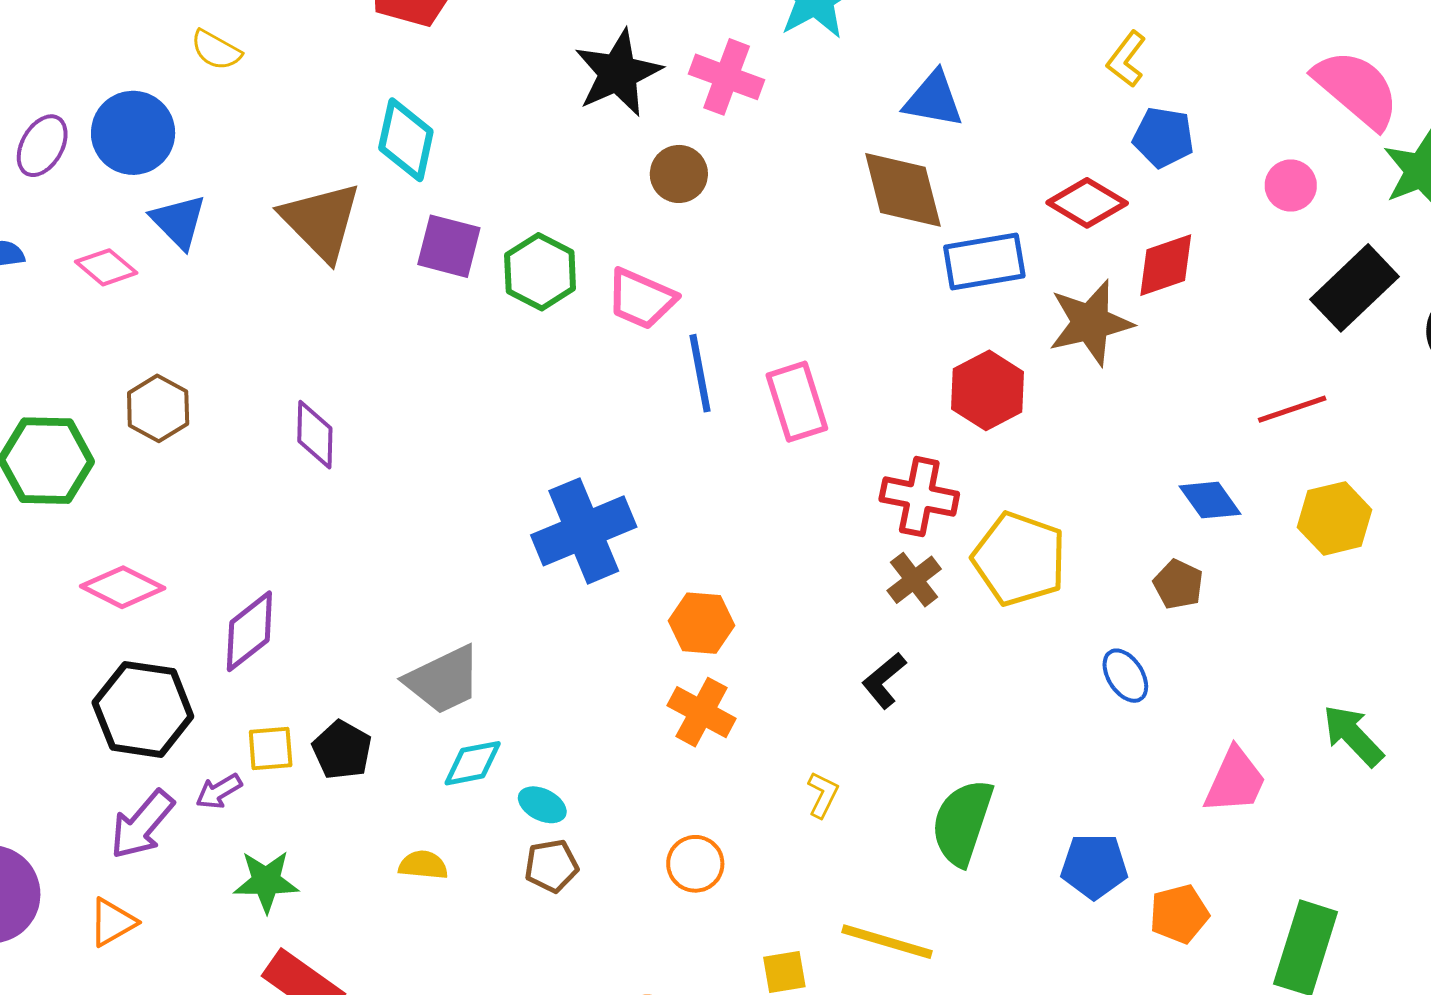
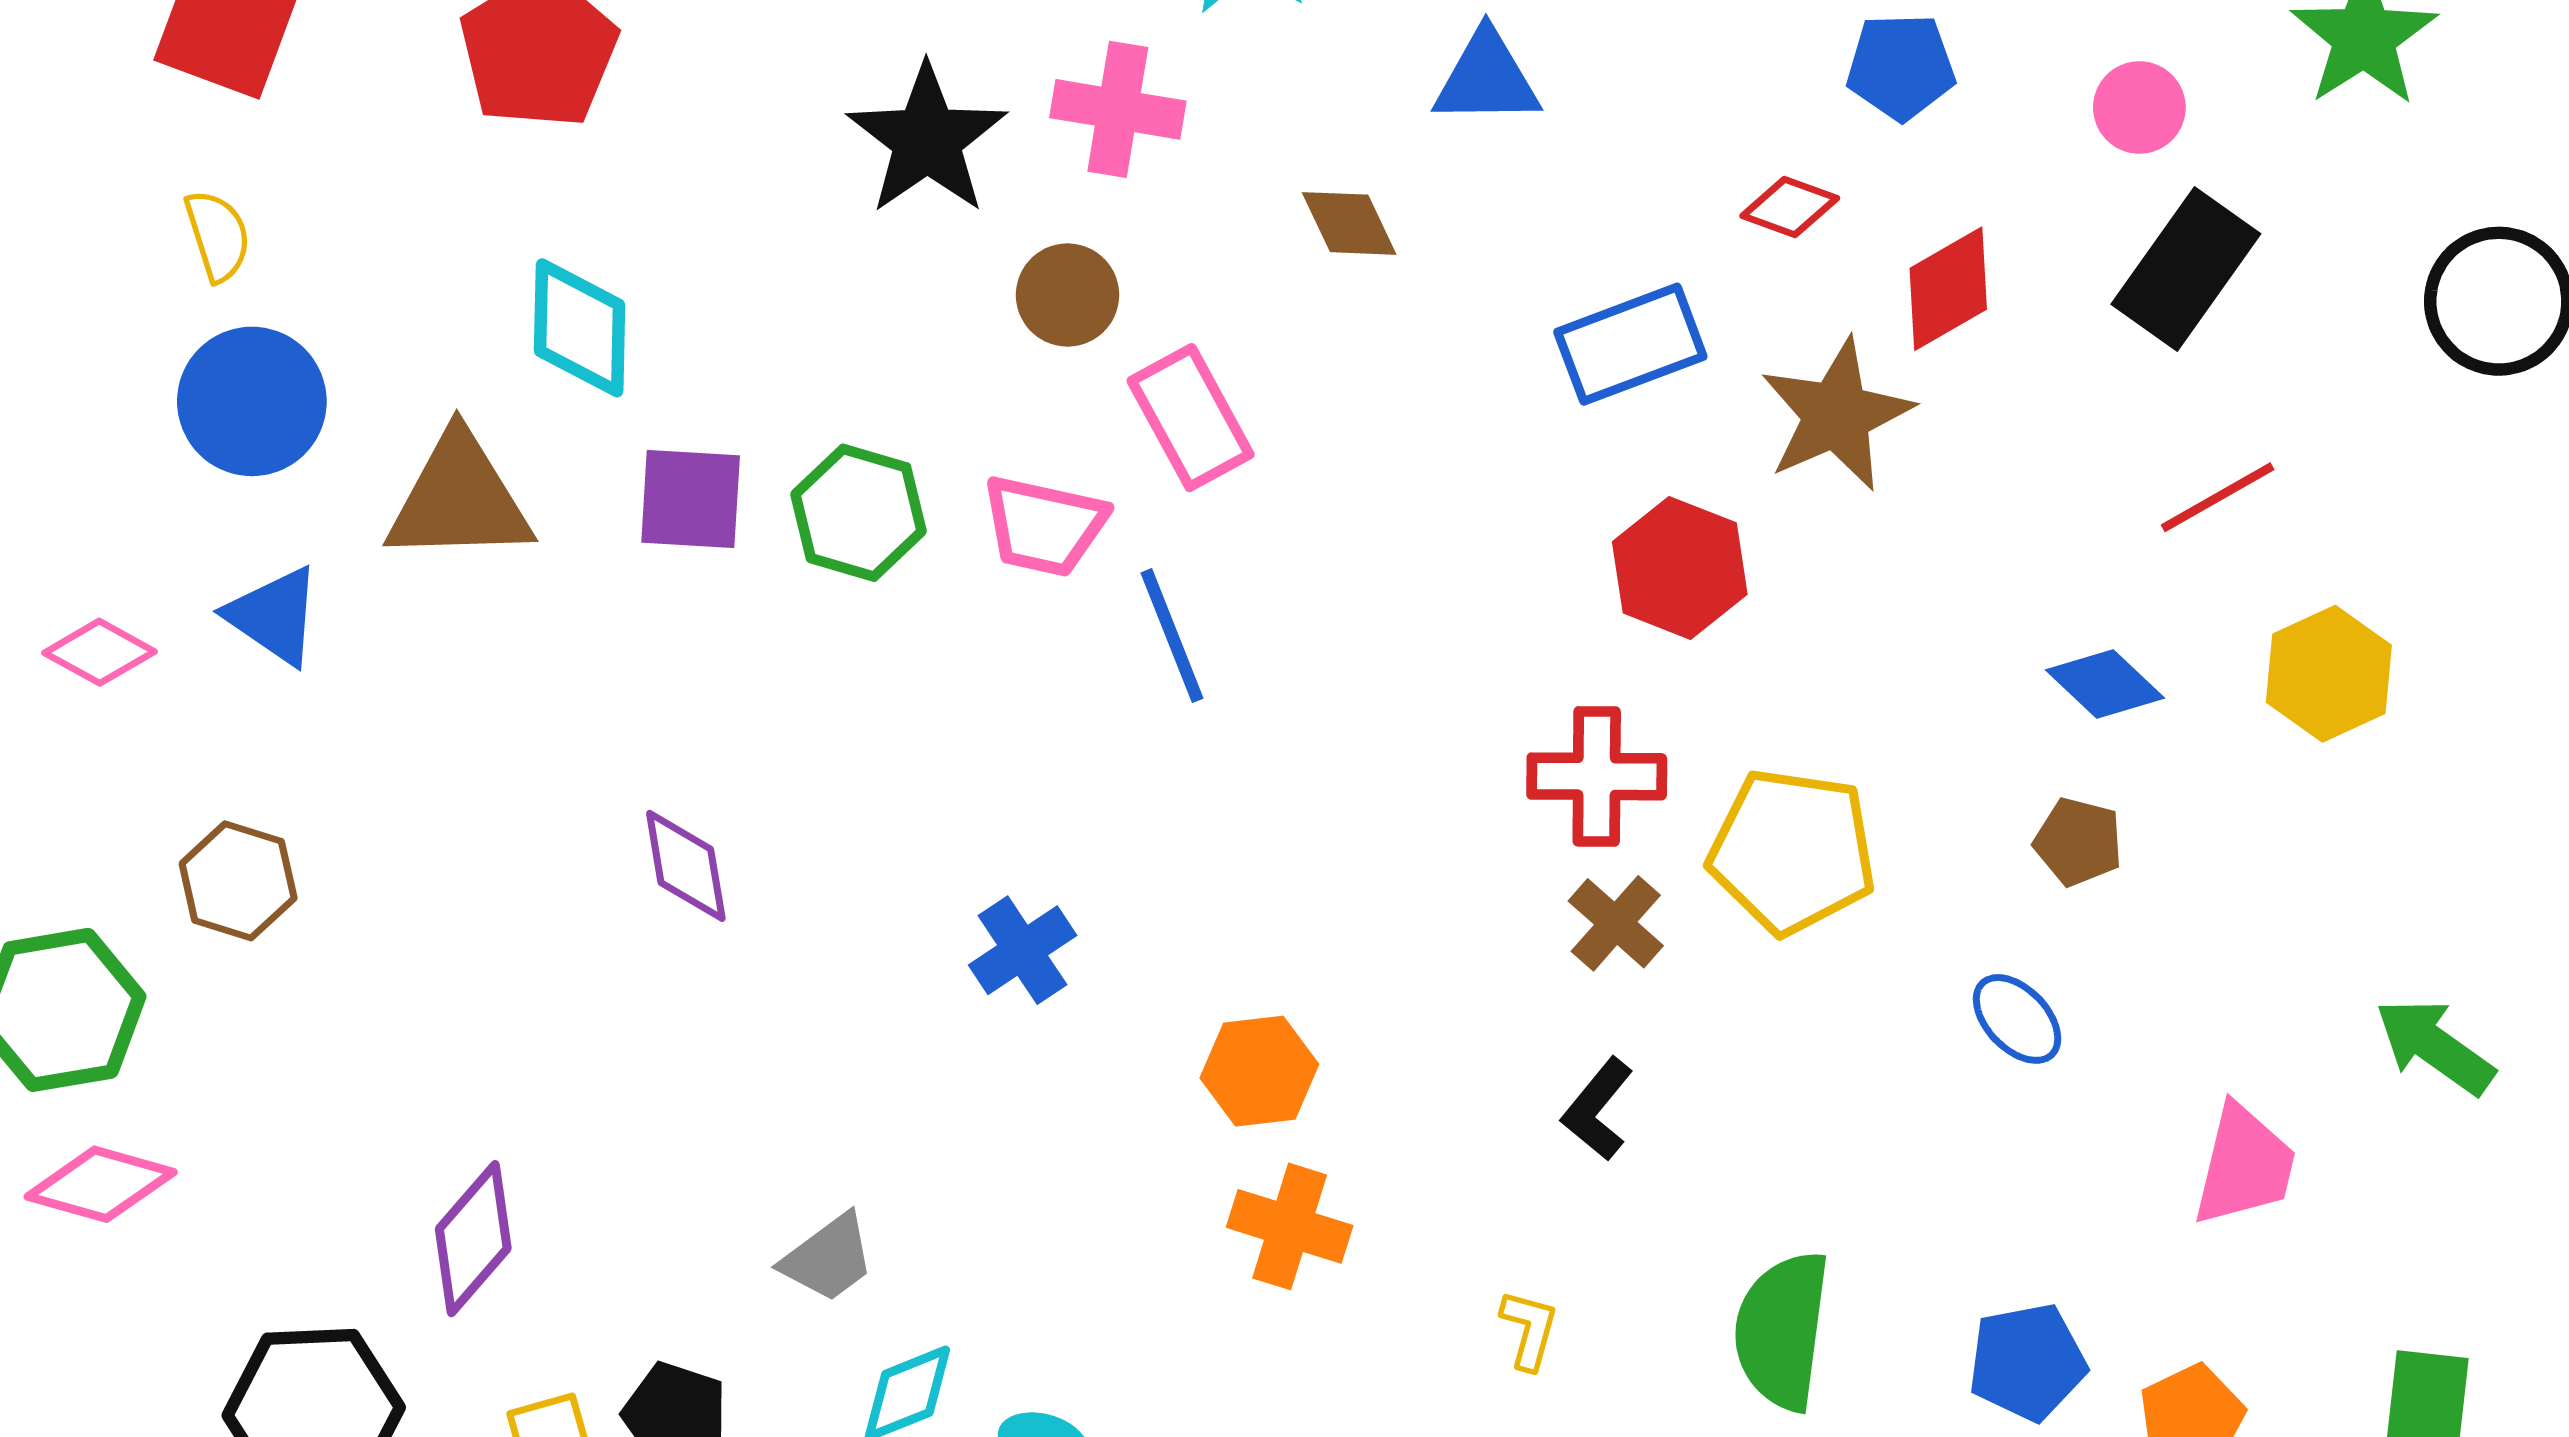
yellow semicircle: (216, 50) -> (218, 236), turned -126
blue circle: (133, 133) -> (252, 401), moved
brown diamond: (903, 190) -> (1349, 223), moved, size x0.6
red diamond: (1087, 203) -> (1790, 207), size x0.7
blue triangle: (179, 221) -> (274, 616), moved
brown triangle: (321, 221) -> (459, 499), turned -36
black rectangle: (1354, 288) -> (2186, 269), moved
pink rectangle: (797, 402) -> (1191, 418), moved
purple diamond: (315, 435) -> (686, 866), moved
blue cross: (584, 531) -> (1023, 950), size x0.6
pink diamond: (123, 587) -> (101, 1184), moved
gray trapezoid: (443, 680) -> (828, 1258), size x0.7

